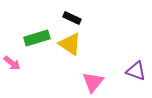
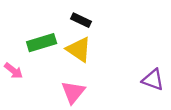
pink triangle: (93, 82) -> (73, 92), moved

